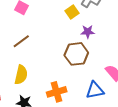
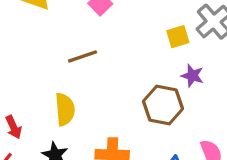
yellow semicircle: (21, 75) -> (65, 109), turned -36

